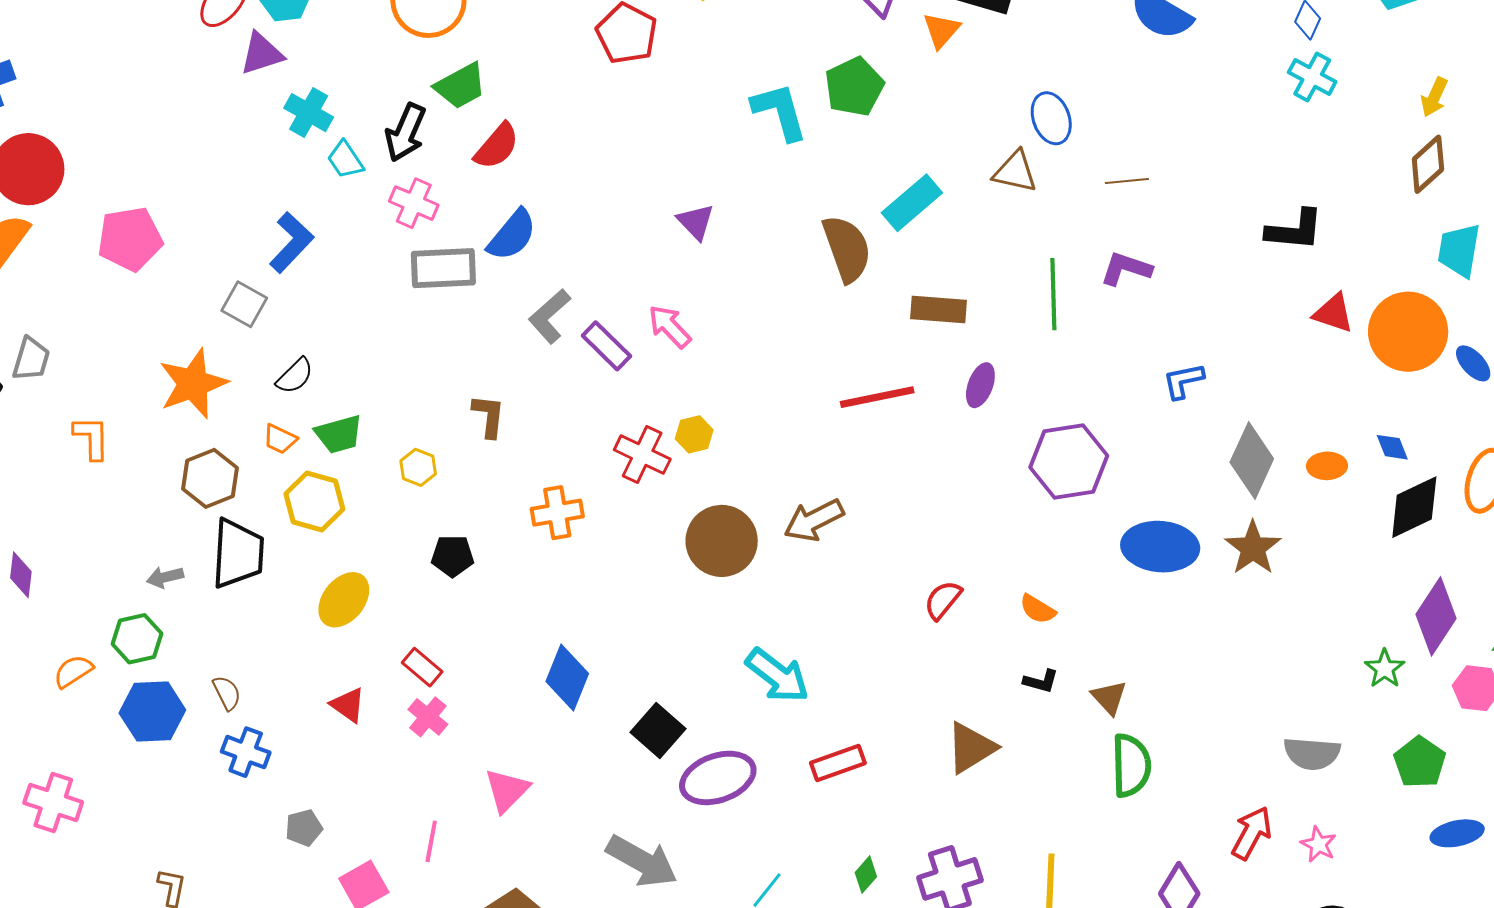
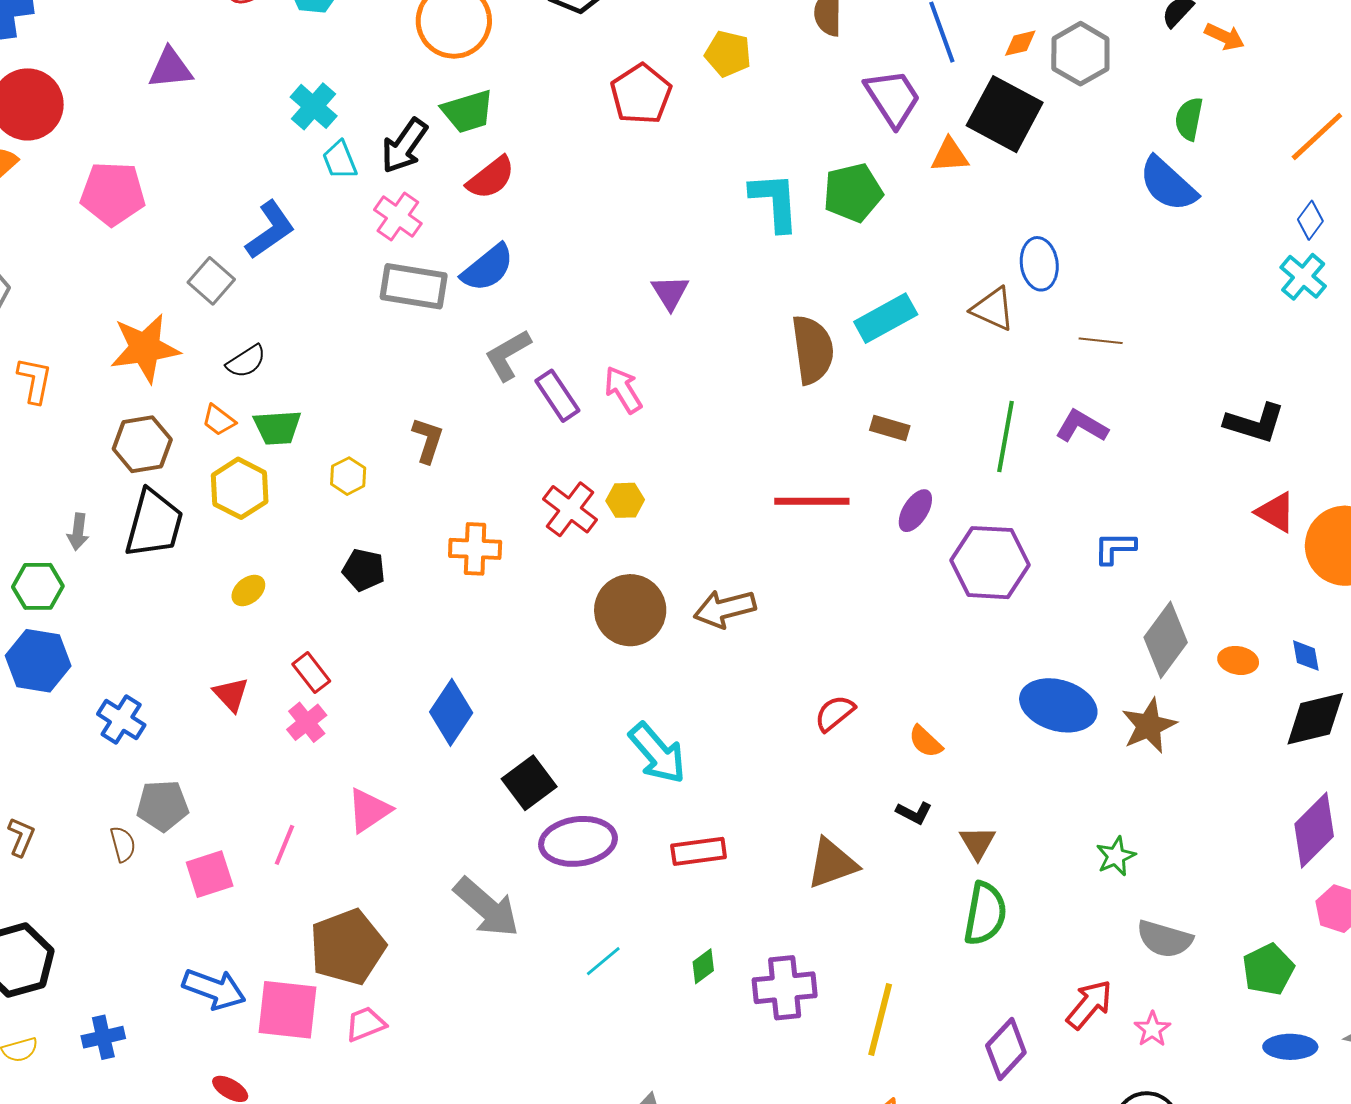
orange triangle: (941, 30) -> (950, 155), turned 33
purple triangle: (262, 54) -> (170, 68), moved
brown rectangle: (938, 309) -> (890, 428), size x0.7
purple hexagon: (1069, 462) -> (990, 563), moved
gray arrow: (165, 577) -> (78, 532), turned -81
yellow ellipse: (344, 600) -> (248, 590), size x0.6
green star: (1385, 669) -> (1116, 856), moved
brown semicircle: (227, 693) -> (123, 844), moved
gray pentagon: (304, 828) -> (163, 806), size x1.4

